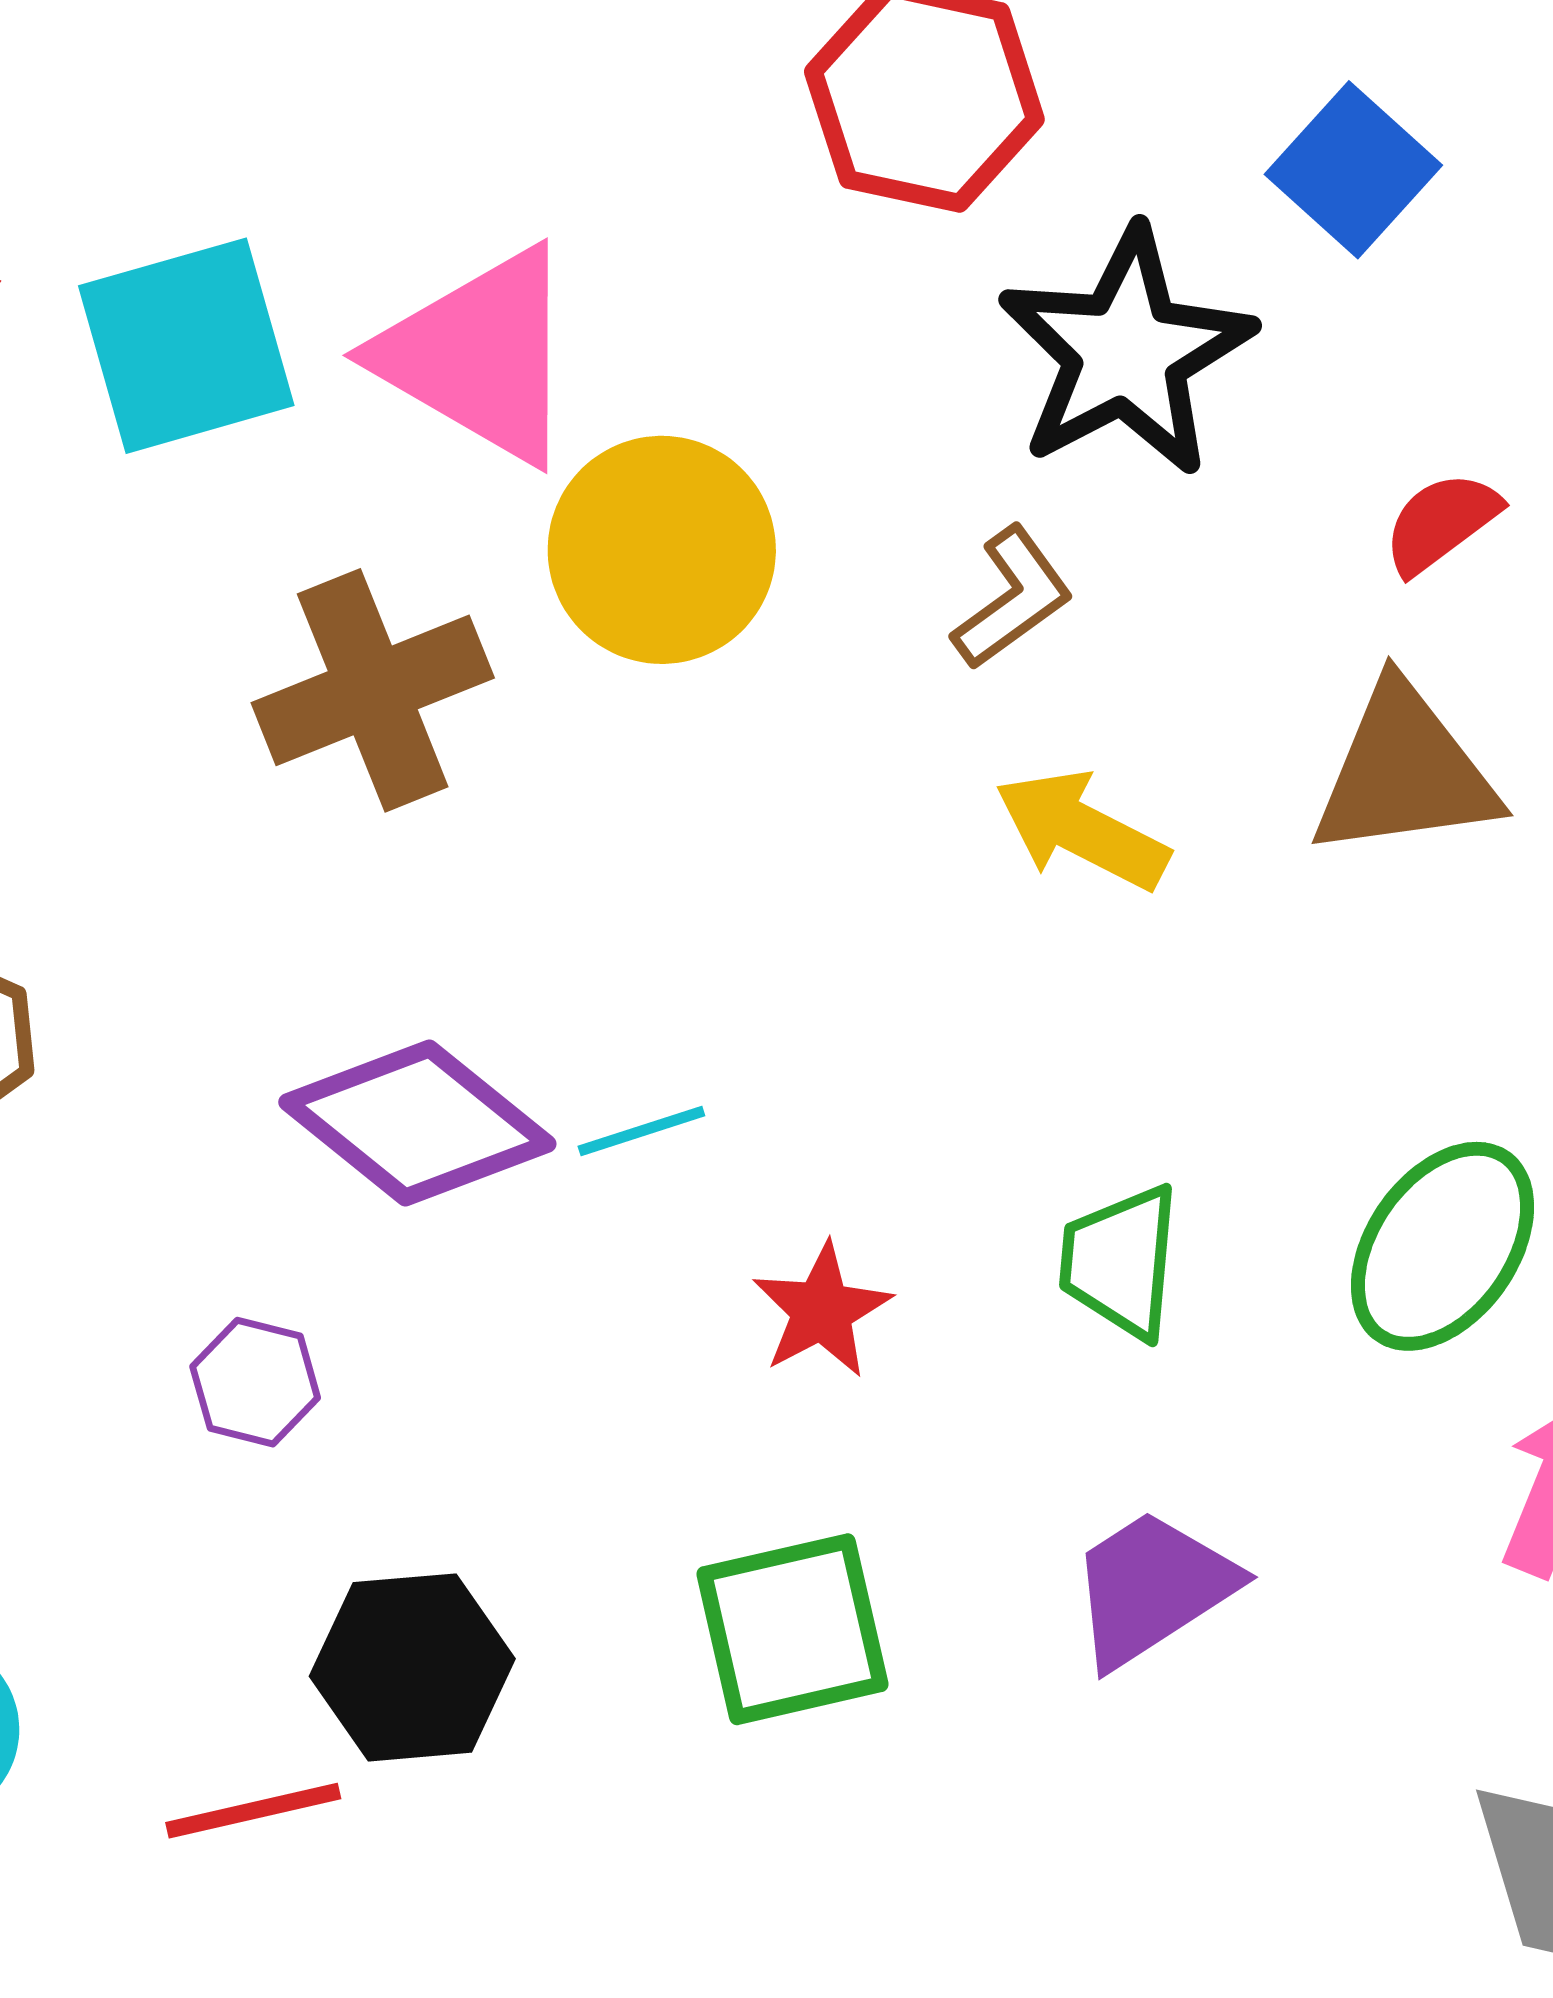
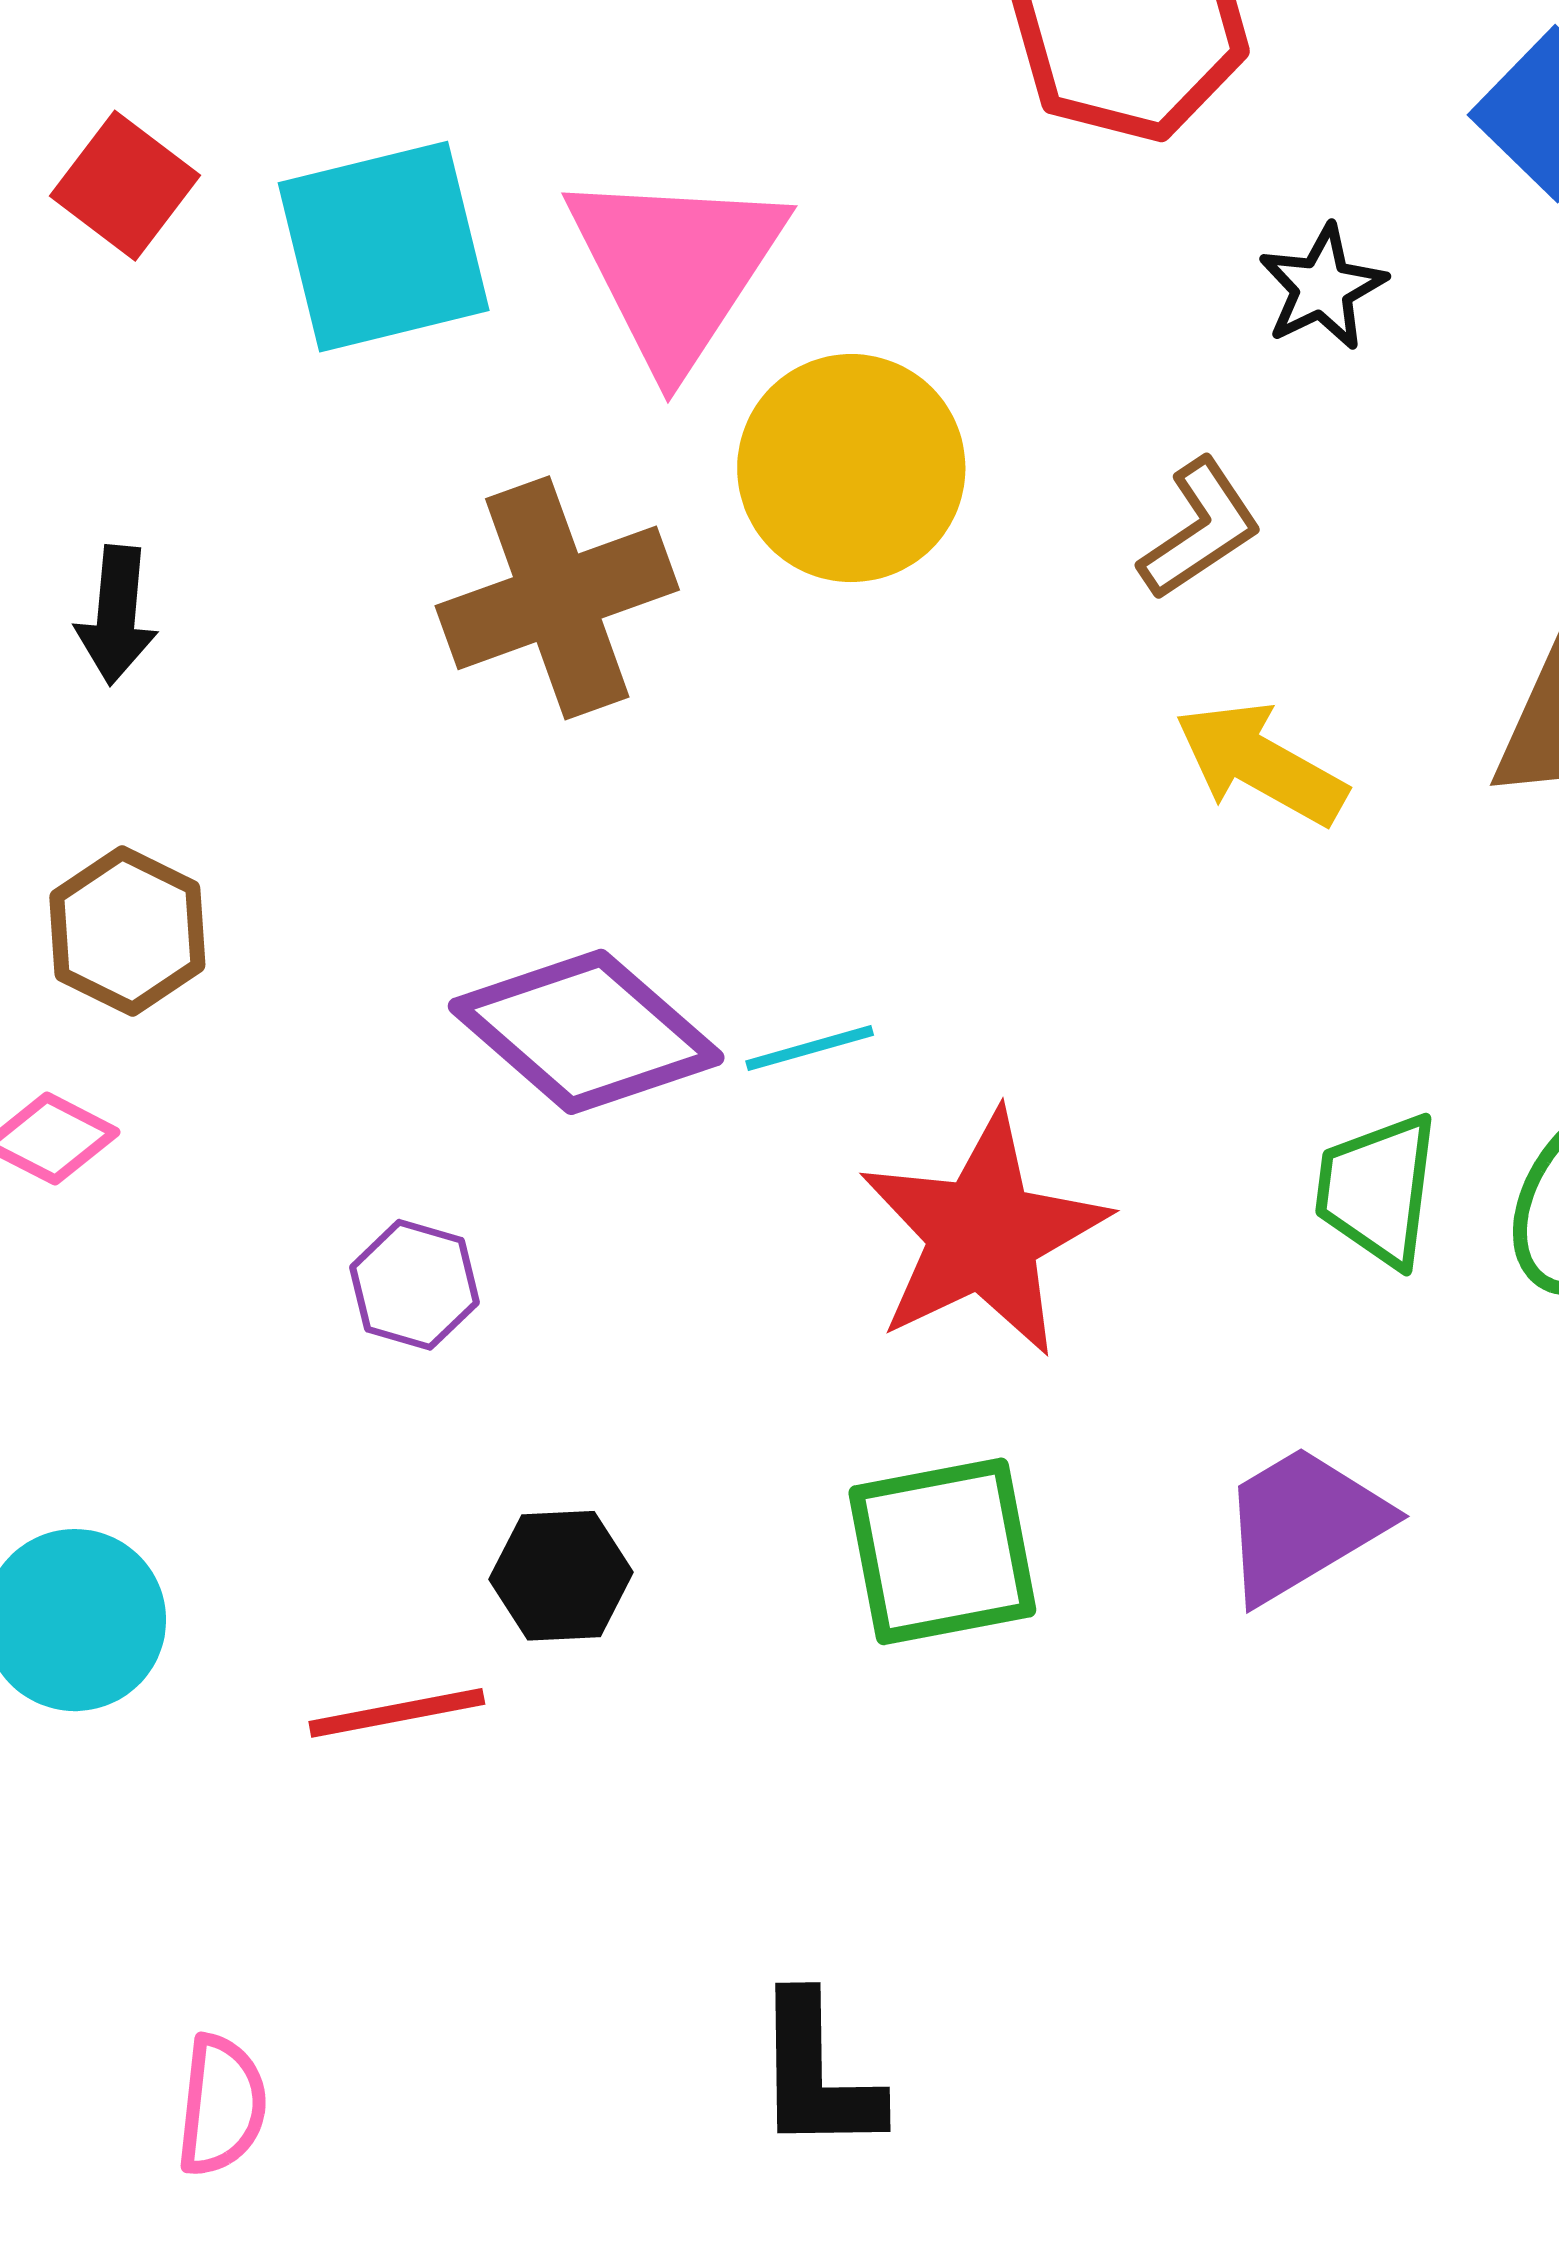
black star: (1126, 352) -> (1322, 287), size x0.5
pink triangle: (479, 356) -> (676, 267), turned 31
green trapezoid: (1120, 1262) -> (1377, 1190), moved
red star: (822, 1310) -> (983, 1234), size x1.8
black hexagon: (412, 1667) -> (561, 1576), size x0.7

